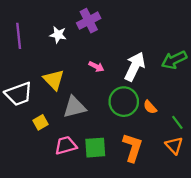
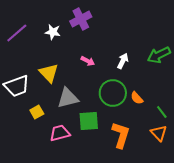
purple line: (19, 36) -> (17, 33), turned 55
white arrow: (135, 67) -> (123, 61), size x0.6
green square: (95, 148) -> (89, 121), moved

